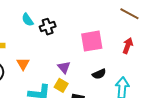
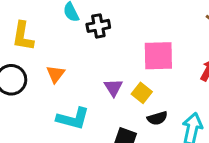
black semicircle: (99, 74) -> (157, 118), moved
yellow square: (61, 85) -> (142, 93), moved

